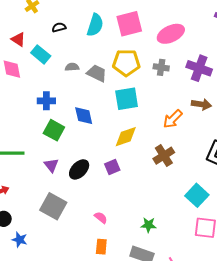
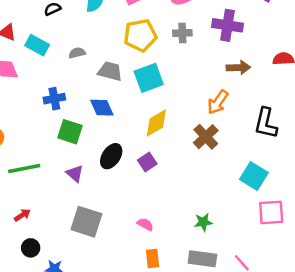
gray trapezoid: (97, 73) -> (110, 71), moved
orange arrow: (173, 119) -> (218, 102), moved
black ellipse: (79, 169) -> (111, 156), moved

